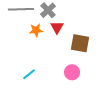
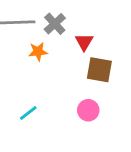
red triangle: (57, 27) -> (84, 42), moved

